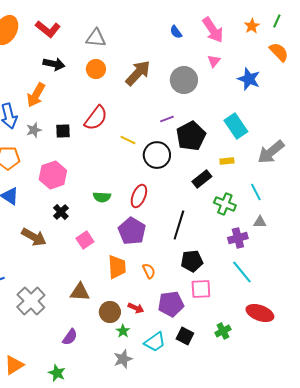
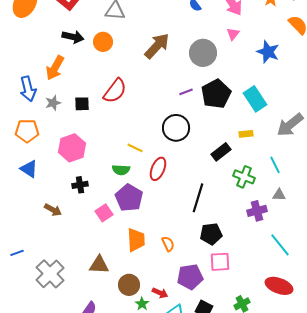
orange circle: (96, 69) -> (103, 42), moved
black pentagon: (191, 136) -> (216, 94), moved
yellow line: (128, 140) -> (135, 148), moved
black cross: (61, 212) -> (80, 185), turned 35
purple pentagon: (132, 231) -> (129, 198), moved
brown arrow: (34, 237) -> (53, 210), size x0.7
cyan line: (242, 272) -> (280, 245), moved
red arrow: (136, 308) -> (160, 293), moved

